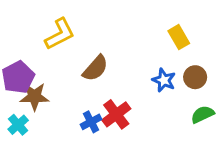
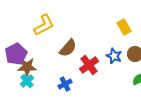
red cross: (116, 114) -> (89, 65), moved
cyan cross: (18, 125) -> (27, 81), moved

